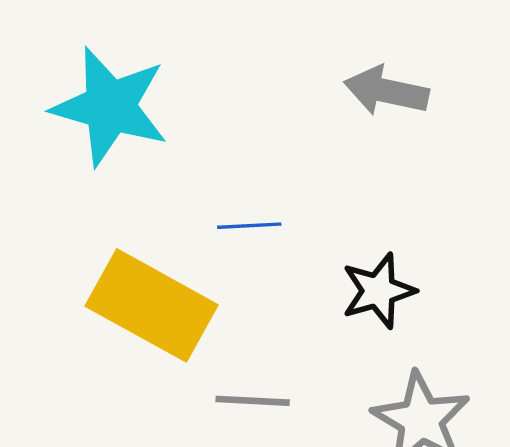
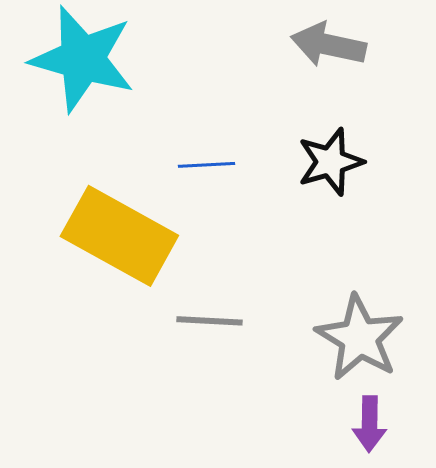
black star: (378, 291) -> (330, 162), moved

